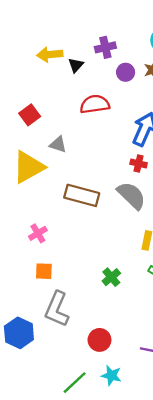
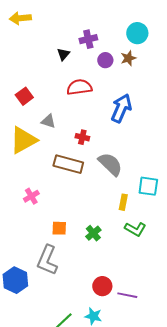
yellow arrow: (50, 54) -> (20, 18), moved
red cross: (139, 163) -> (82, 137), moved
orange square: (44, 271) -> (59, 228), moved
red circle: (99, 340) -> (102, 286), moved

